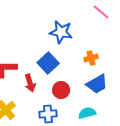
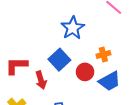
blue star: (61, 32) -> (73, 28), turned 30
red circle: (61, 90) -> (85, 72), moved

